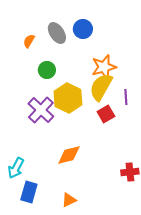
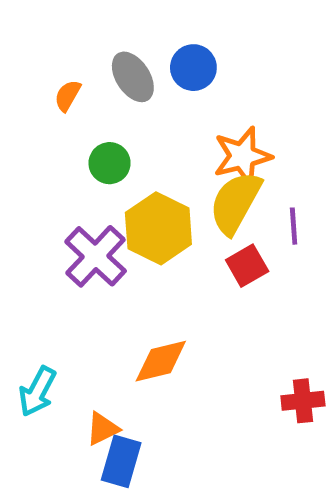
blue rectangle: (29, 192) -> (121, 461), moved
orange triangle: (69, 200) -> (103, 429), moved

